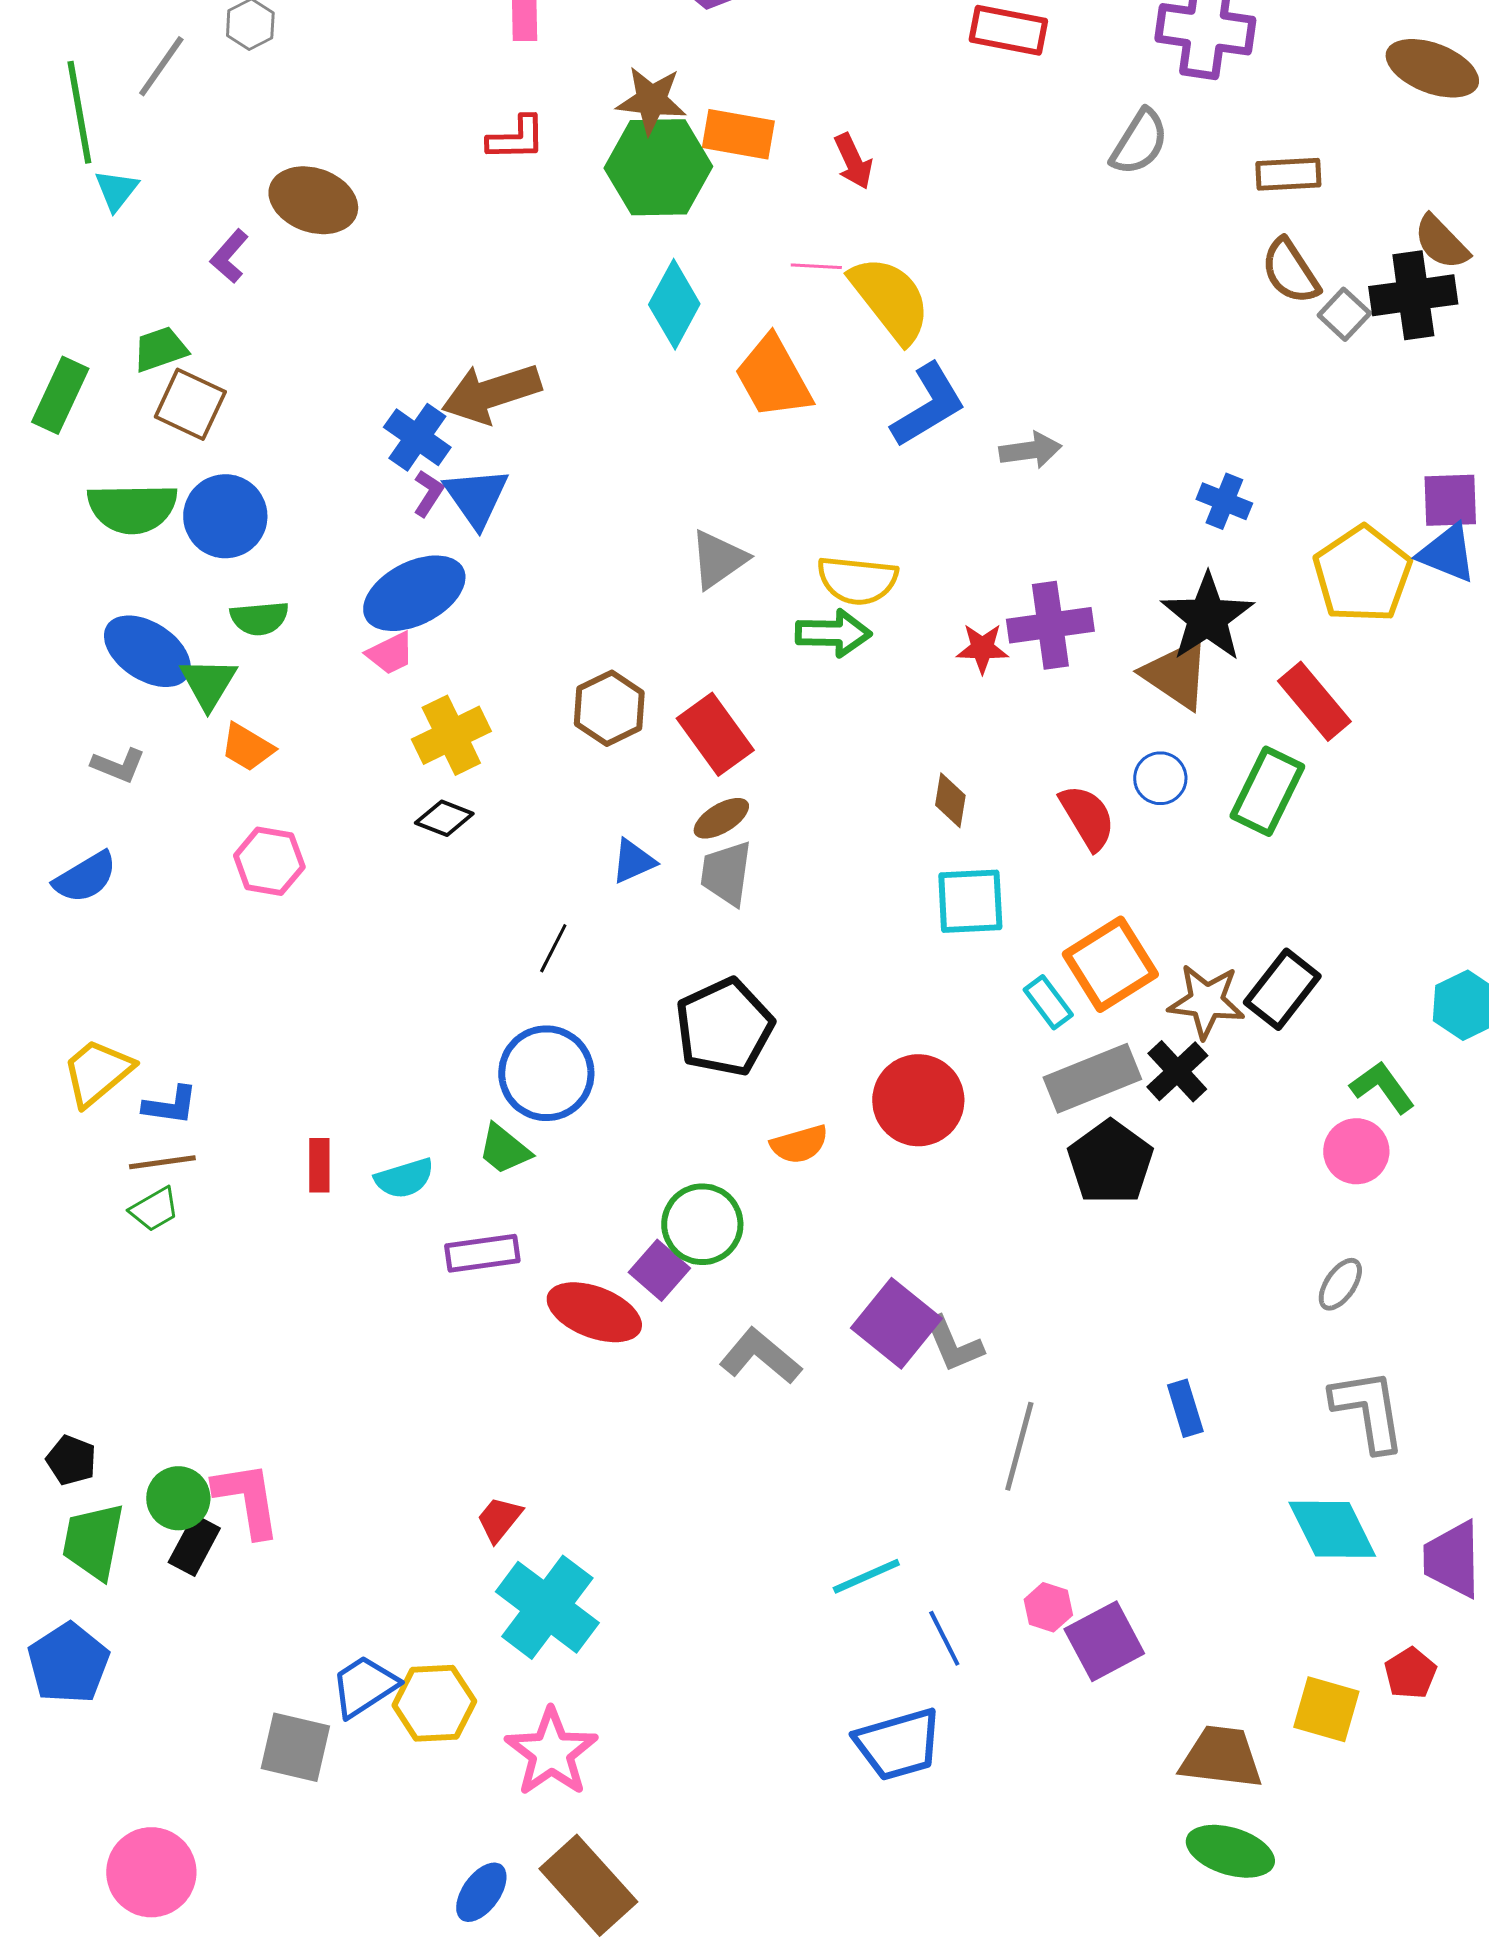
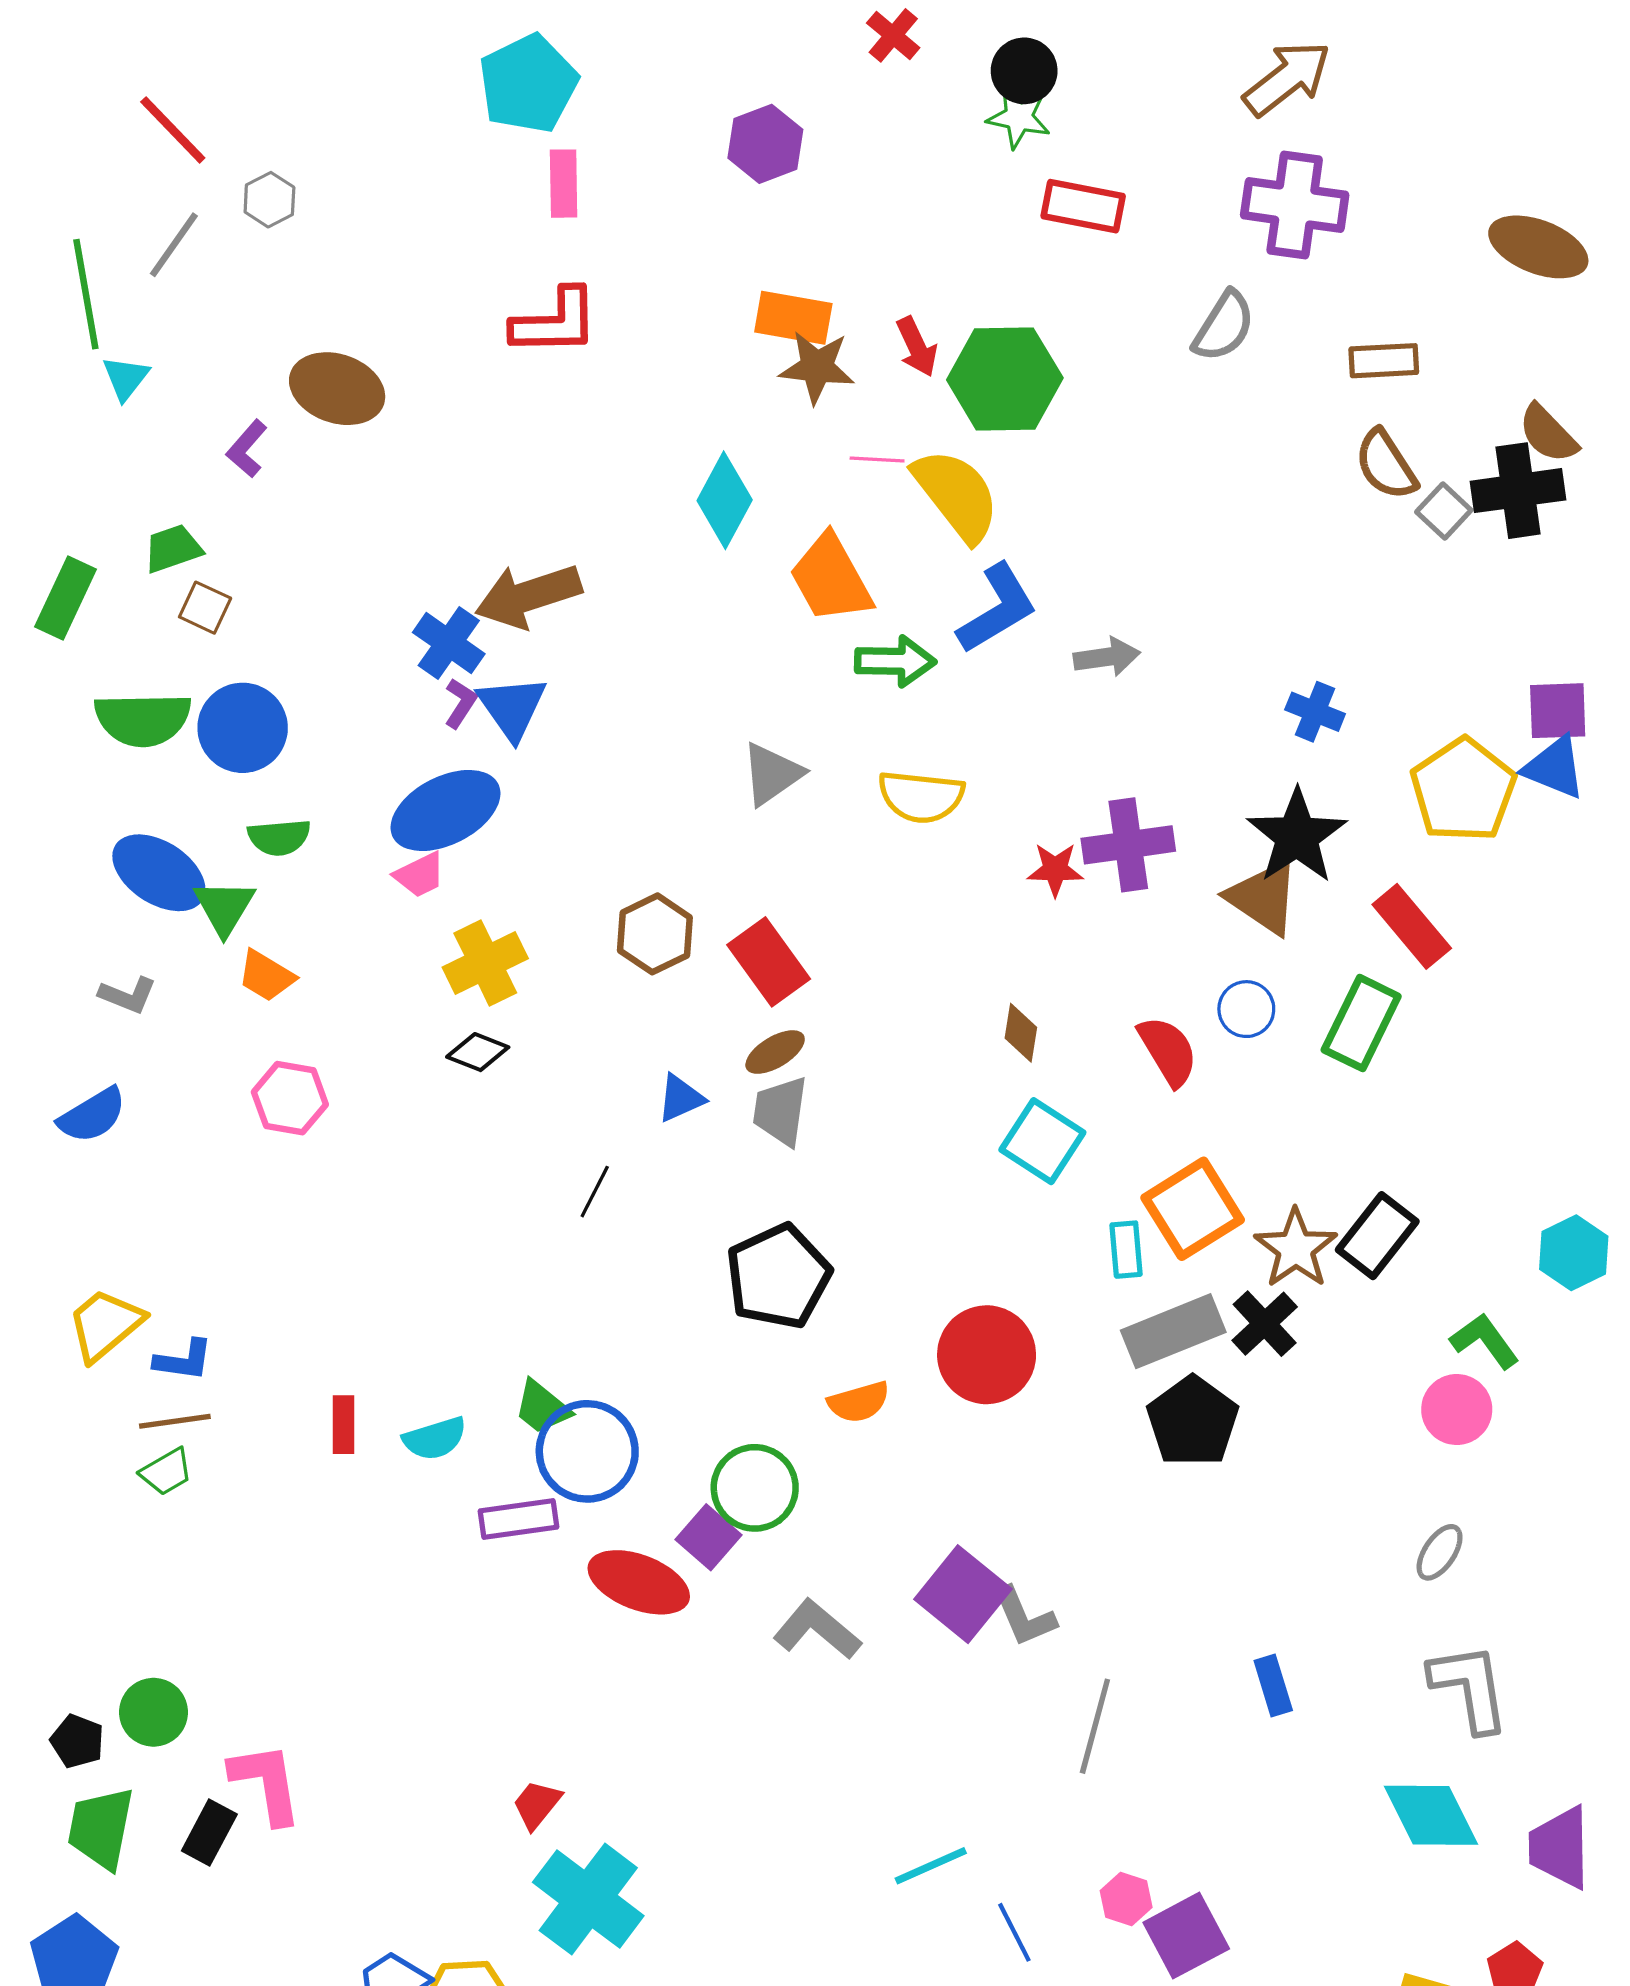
brown star: (651, 100) -> (817, 367), moved
red L-shape: (516, 138) -> (555, 322), size x1.4
green hexagon: (658, 167) -> (1005, 379), moved
brown square: (190, 404) -> (205, 608), size x0.7
green arrow: (833, 633) -> (895, 661), moved
cyan square: (970, 901) -> (1042, 1141), turned 36
brown star: (1206, 1001) -> (1296, 1248), turned 30
cyan rectangle: (1048, 1002) -> (1126, 1250), turned 32
blue circle: (546, 1073) -> (587, 1451), moved
green circle: (178, 1498) -> (154, 1712), moved

